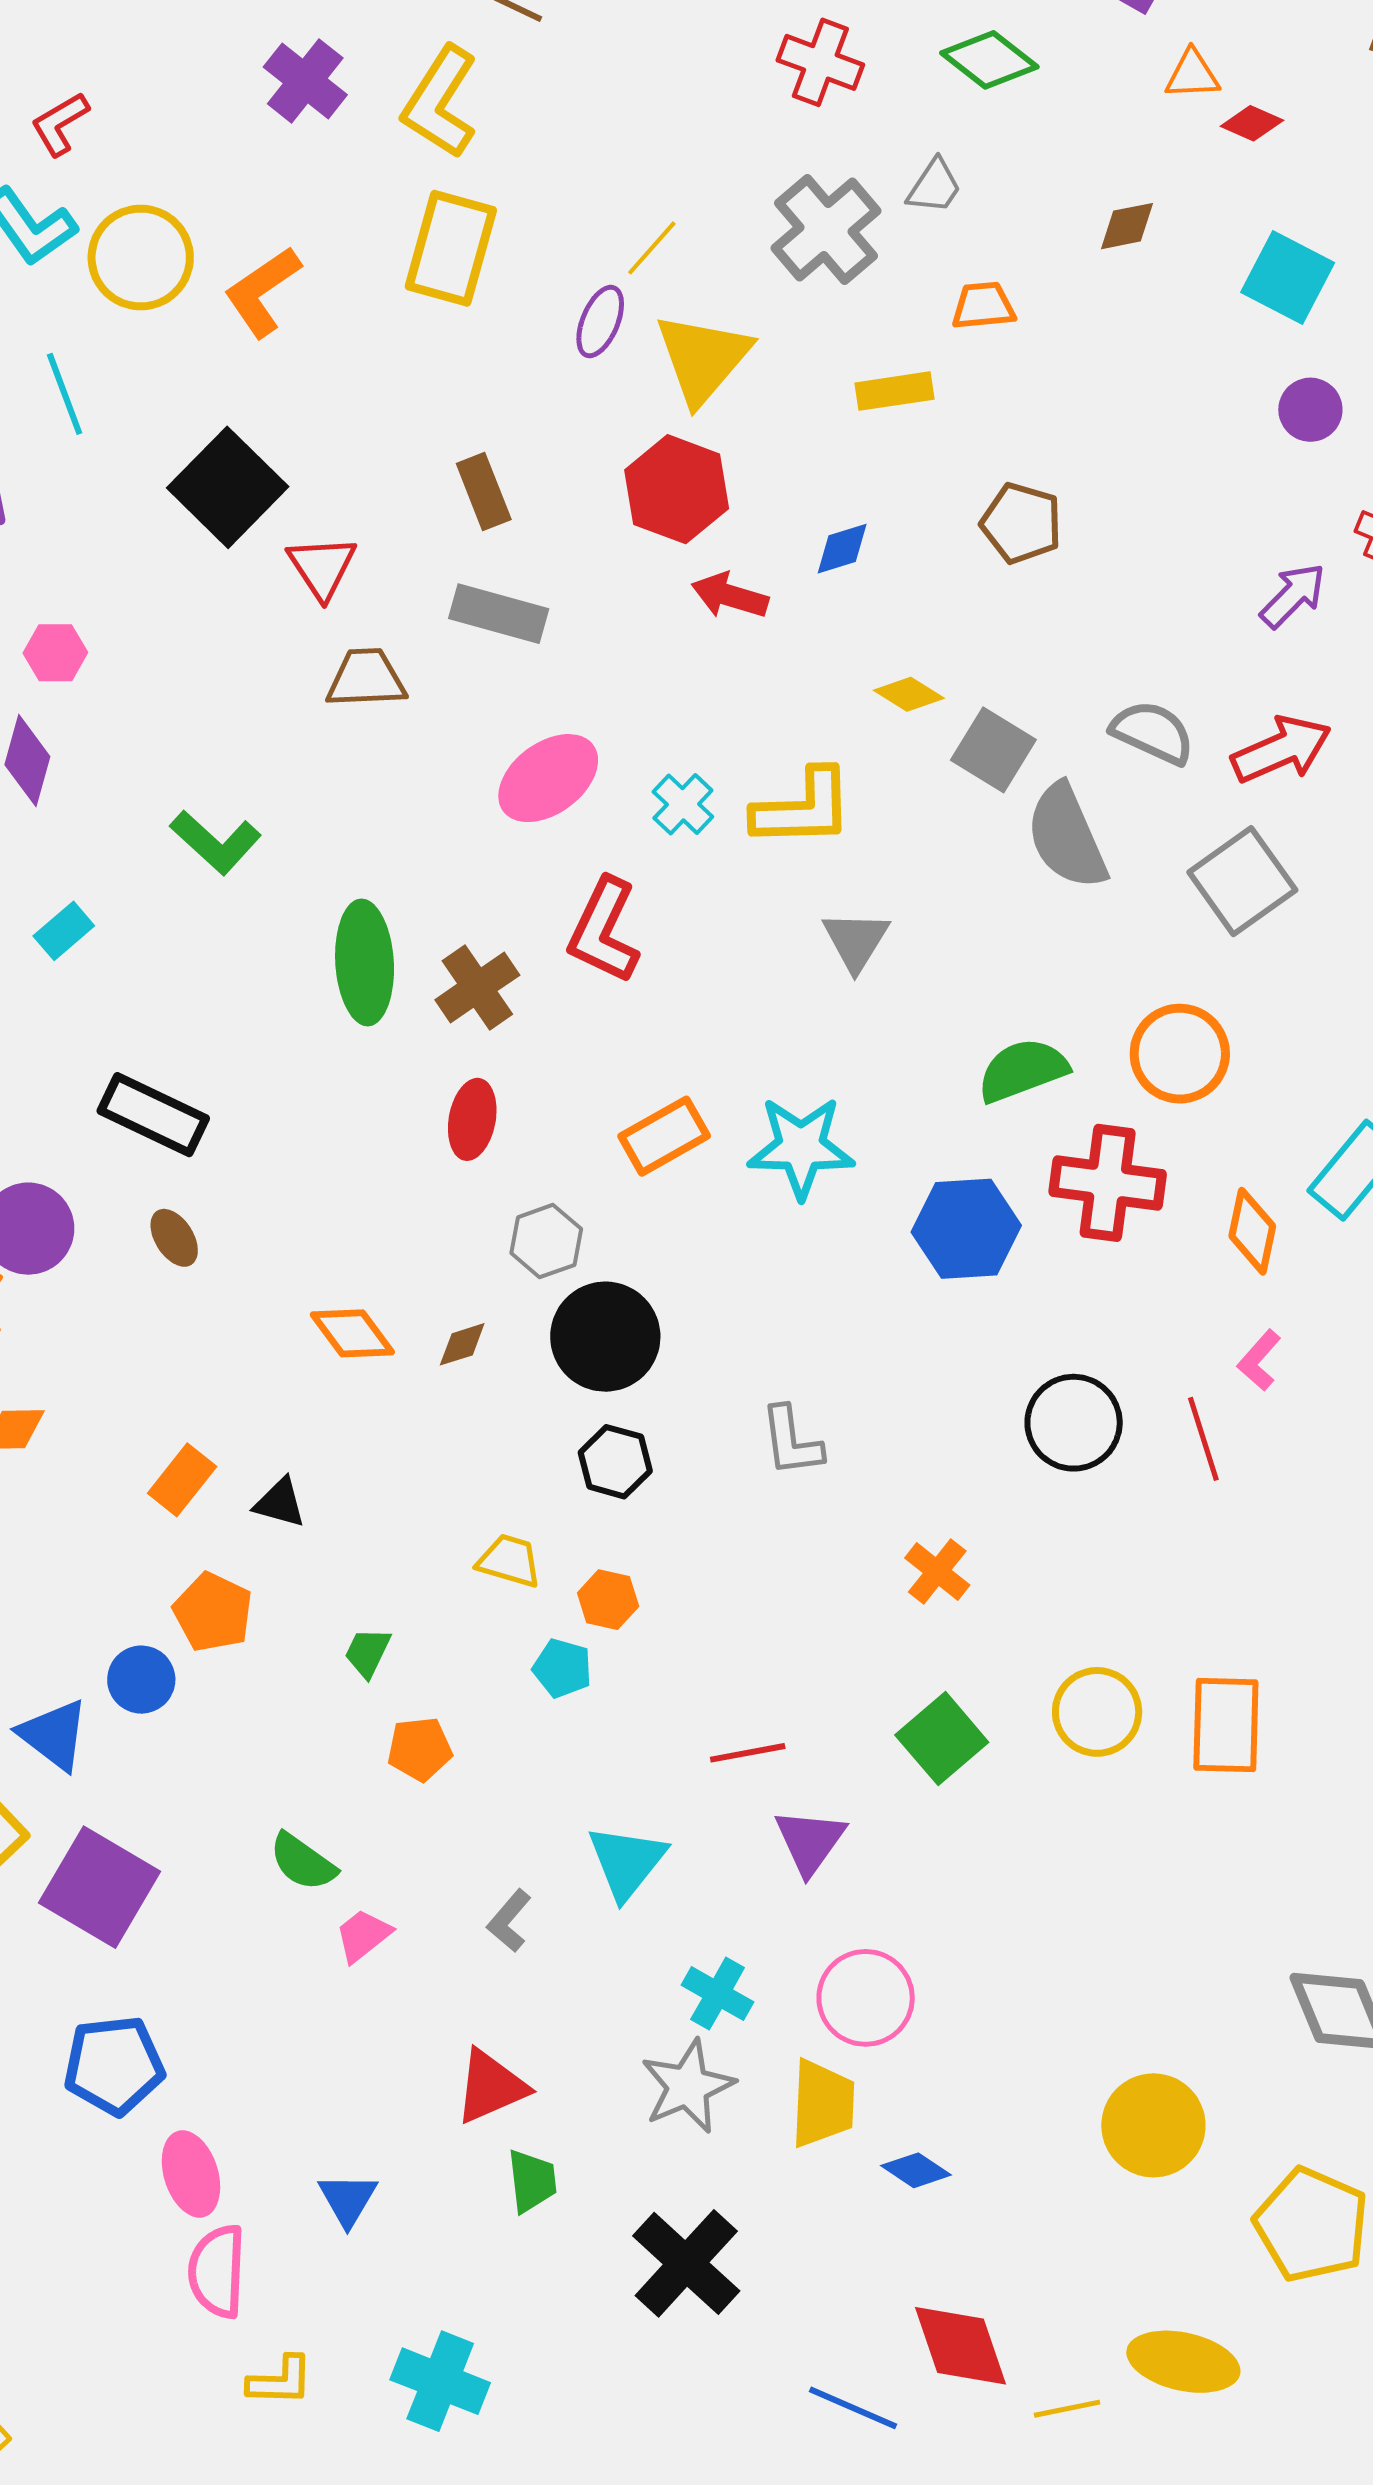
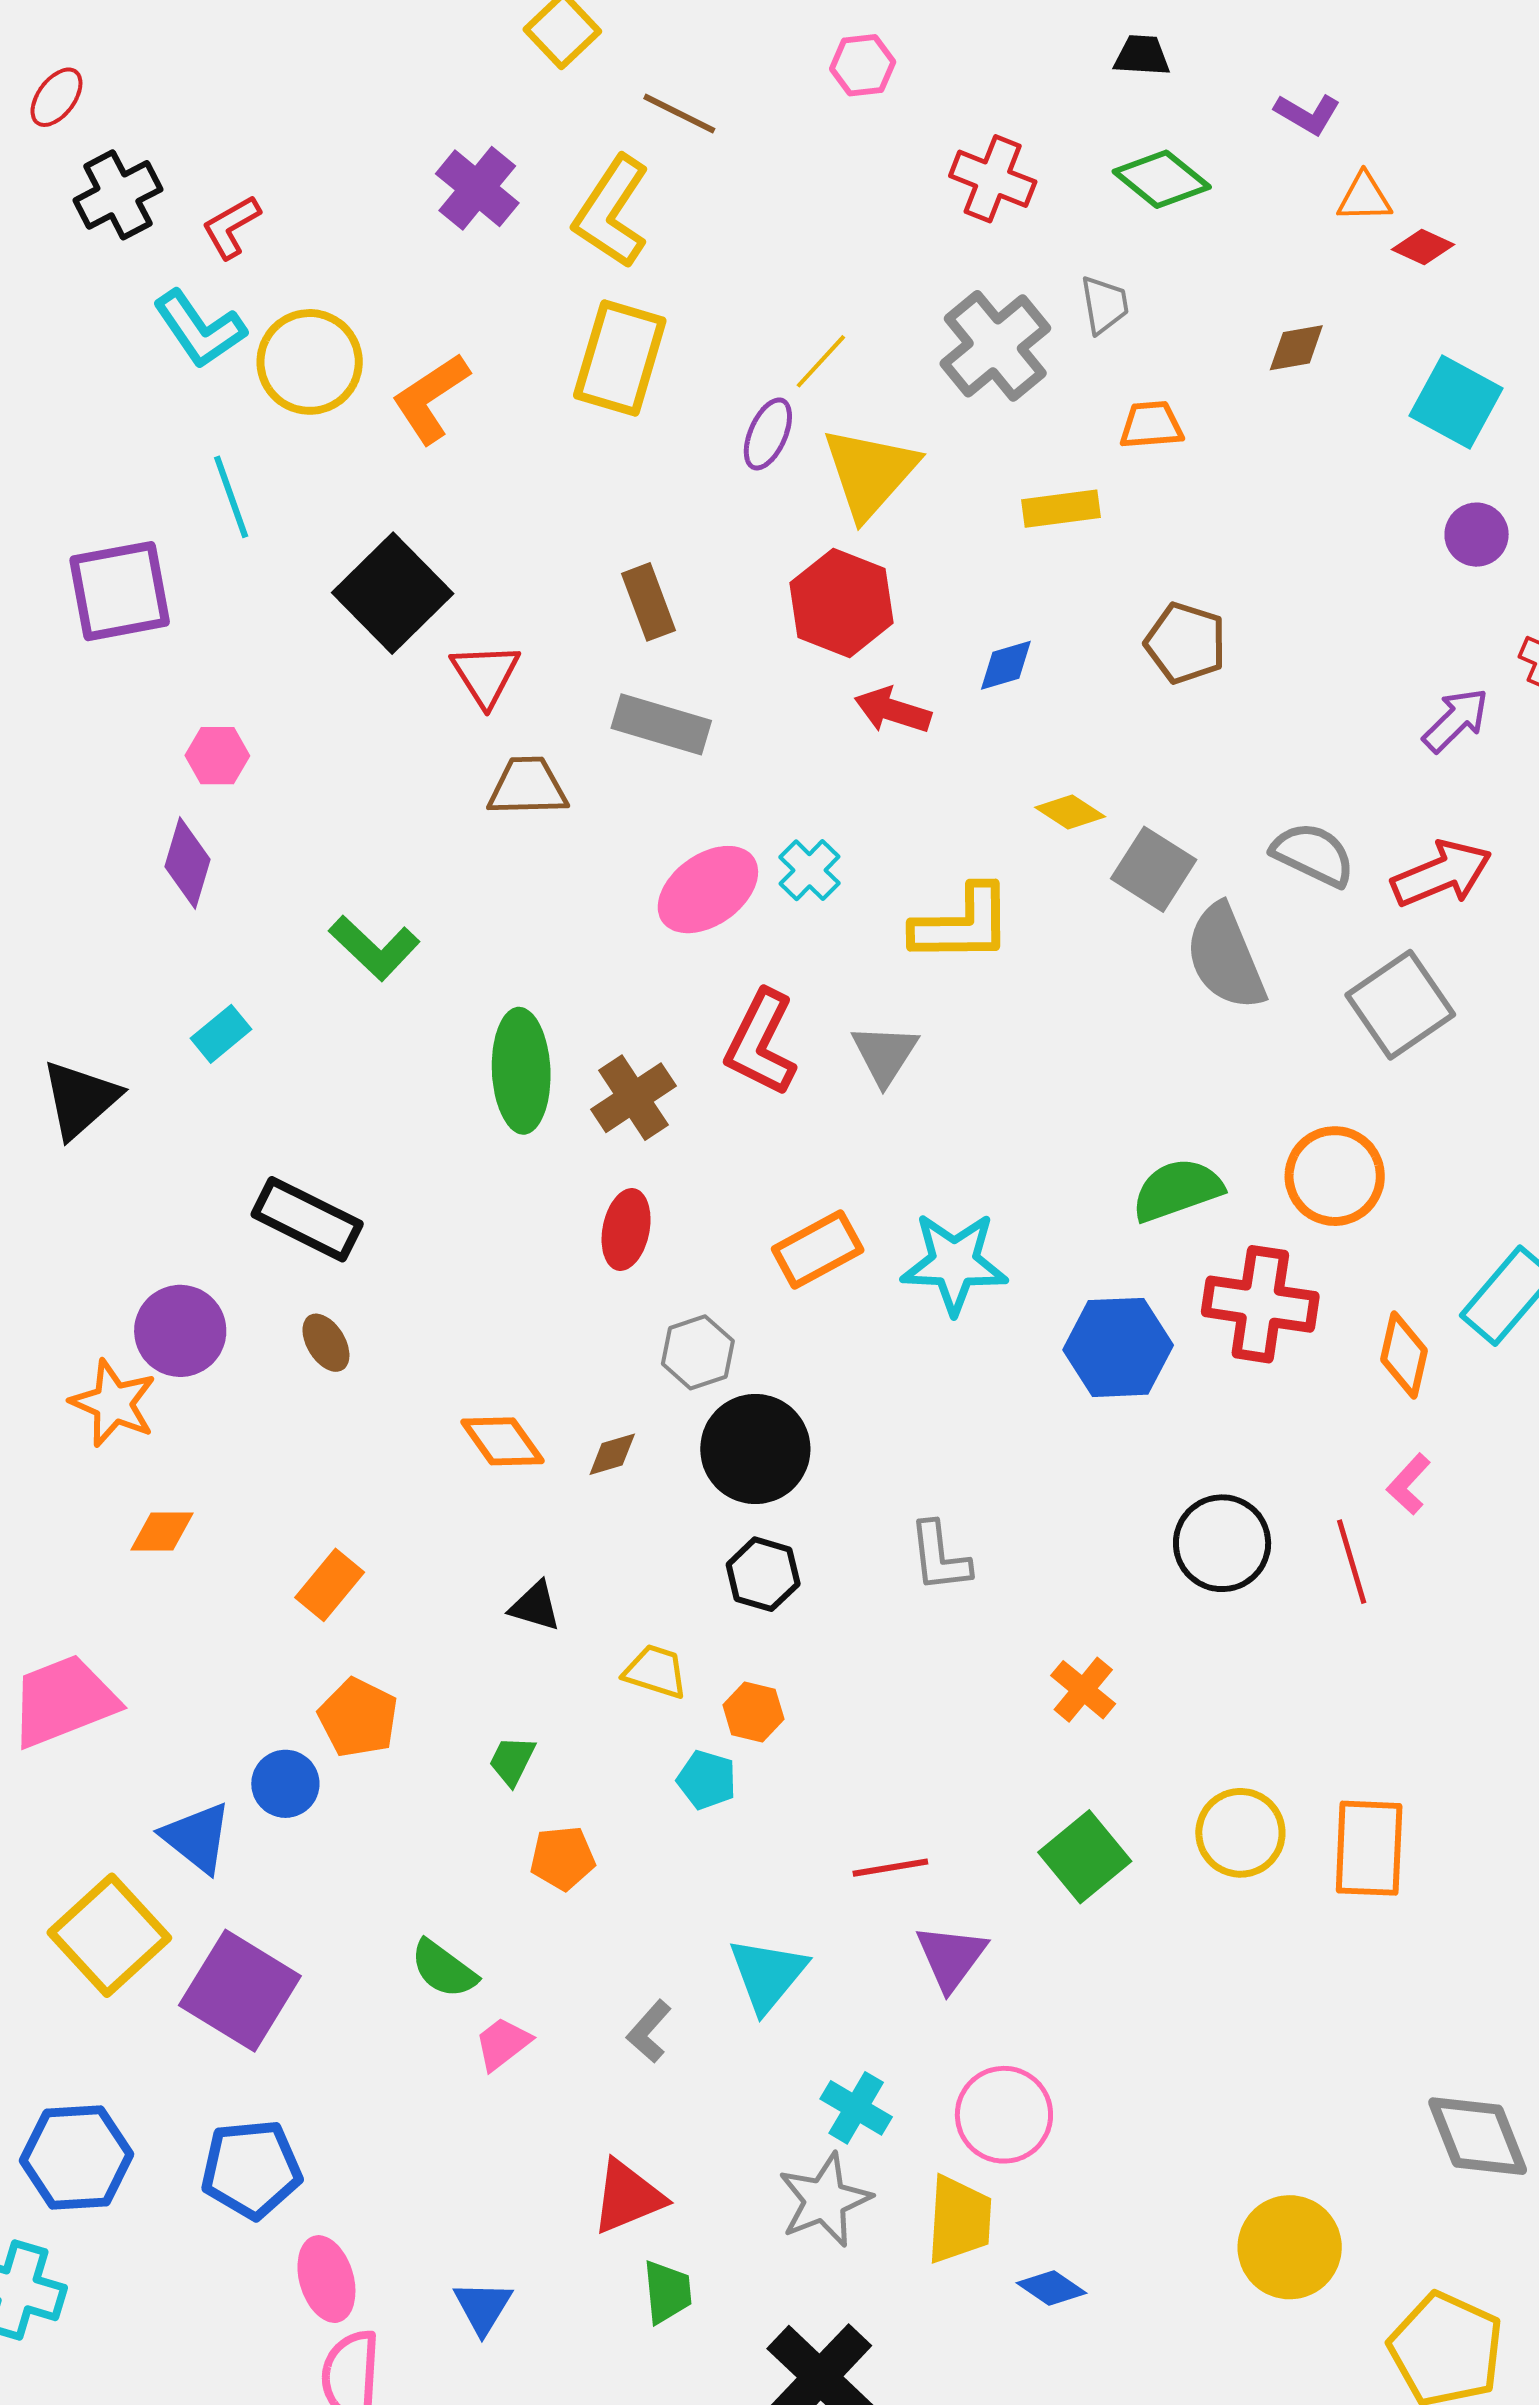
gray trapezoid: (934, 186) -> (1104, 305), turned -44
cyan cross: (683, 804) -> (810, 870), moved
gray triangle: (856, 941) -> (885, 1054), moved
black triangle: (280, 1503) -> (535, 1606), moved

